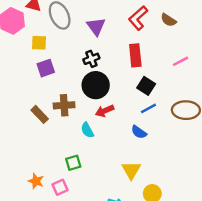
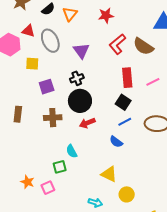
brown semicircle: (168, 20) -> (143, 46), size x1.5
red rectangle: (135, 55) -> (127, 78), moved
purple square: (46, 68) -> (47, 87), moved
brown rectangle: (40, 114) -> (18, 114), moved, turned 49
cyan semicircle: (87, 130) -> (72, 151), moved
yellow triangle: (131, 170) -> (109, 174), turned -36

